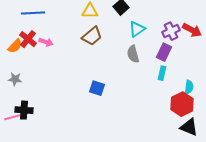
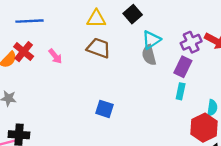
brown trapezoid: (92, 36) -> (99, 48), turned -120
pink arrow: (46, 42) -> (55, 56), moved, turned 32
gray semicircle: (133, 54) -> (149, 55), moved

